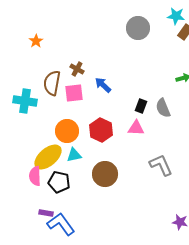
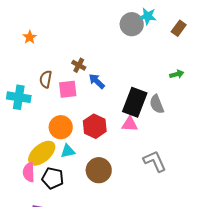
cyan star: (176, 16) -> (148, 16), moved
brown cross: (77, 69) -> (79, 65), moved
brown semicircle: (52, 83) -> (46, 79), size x0.7
black rectangle: (141, 106) -> (135, 102), size x2.0

